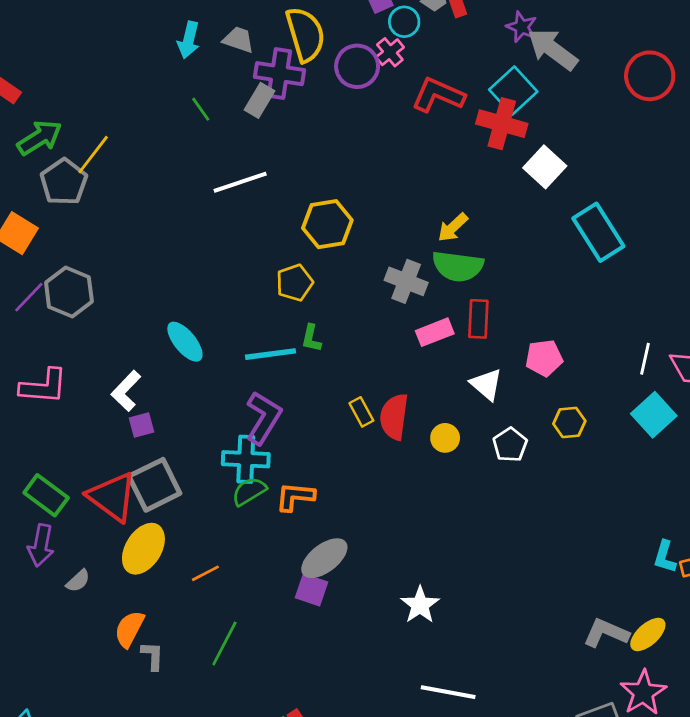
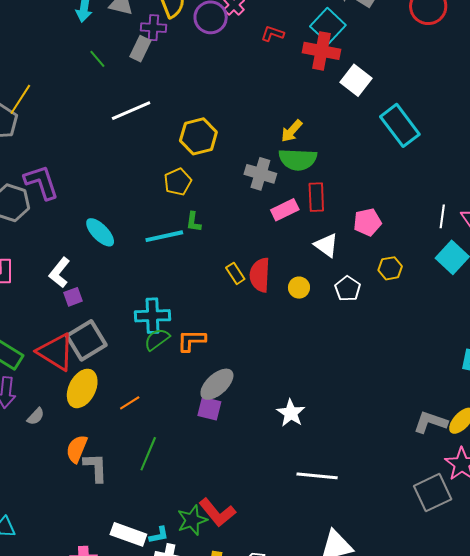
purple cross: (279, 74) -> (153, 28), size x0.7
red L-shape: (438, 95) -> (273, 34), size x0.6
purple L-shape: (264, 418) -> (41, 182), moved, turned -45
gray L-shape: (152, 656) -> (96, 467), size x1.4

